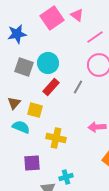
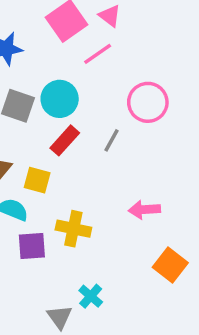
pink line: (95, 37) -> (98, 54), moved
purple square: (32, 163) -> (32, 246), moved
cyan cross: (66, 177) -> (91, 296), turned -32

